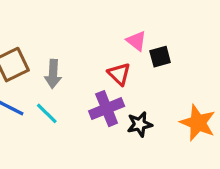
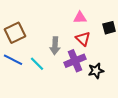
pink triangle: (136, 41) -> (80, 18), moved, turned -40
gray arrow: (53, 74) -> (55, 46), moved

